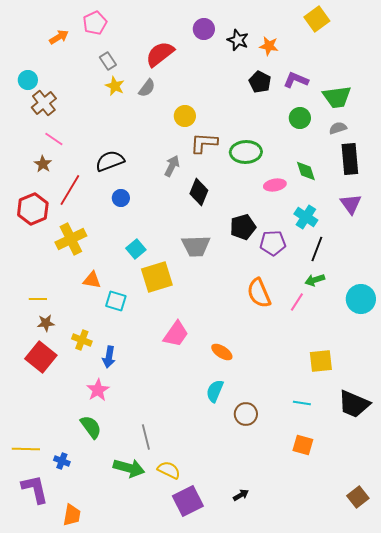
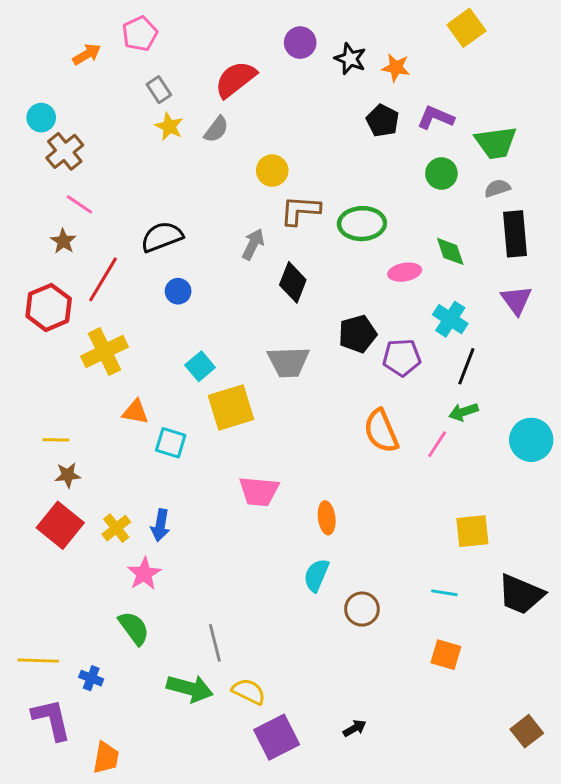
pink trapezoid: (176, 334) -> (259, 491), turned 60
yellow cross: (82, 340) -> (116, 528), moved, turned 30
orange ellipse: (222, 352) -> (327, 518), turned 50

